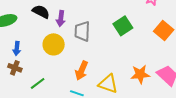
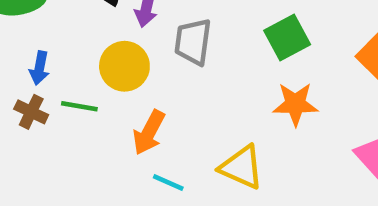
orange arrow: (82, 71) -> (149, 132), moved
orange star: (140, 74) -> (295, 104), moved
green line: (38, 83) -> (79, 106), moved, turned 42

